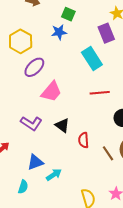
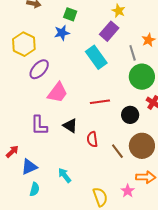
purple rectangle: (106, 33) -> (109, 31), turned 66
red line: (100, 93) -> (100, 102), moved
purple L-shape: (31, 123) -> (39, 125), turned 60
blue triangle: (35, 162) -> (29, 167), moved
cyan arrow: (54, 175) -> (65, 175), turned -91

